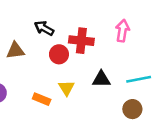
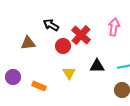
red cross: (81, 41) -> (81, 35), turned 36
orange rectangle: (42, 99) -> (39, 86), moved

